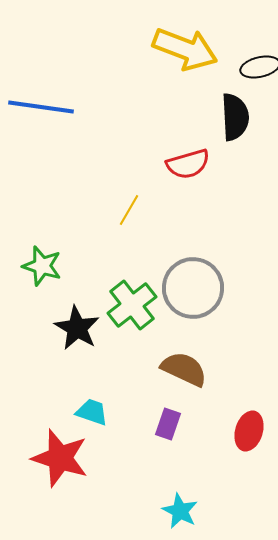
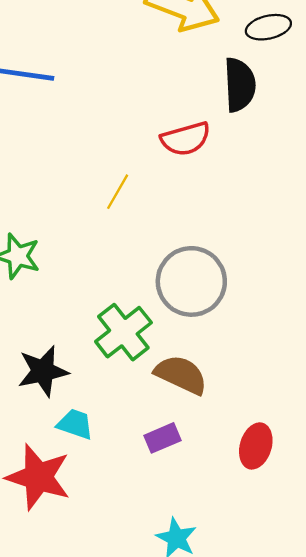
green cross: (132, 305) -> (123, 332), moved
black star: (77, 328) -> (43, 371), moved, turned 30
purple rectangle: (168, 424) -> (163, 438), turned 48

